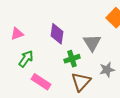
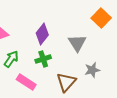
purple diamond: (57, 34) -> (42, 34), turned 30
green cross: (72, 59) -> (43, 59), moved

